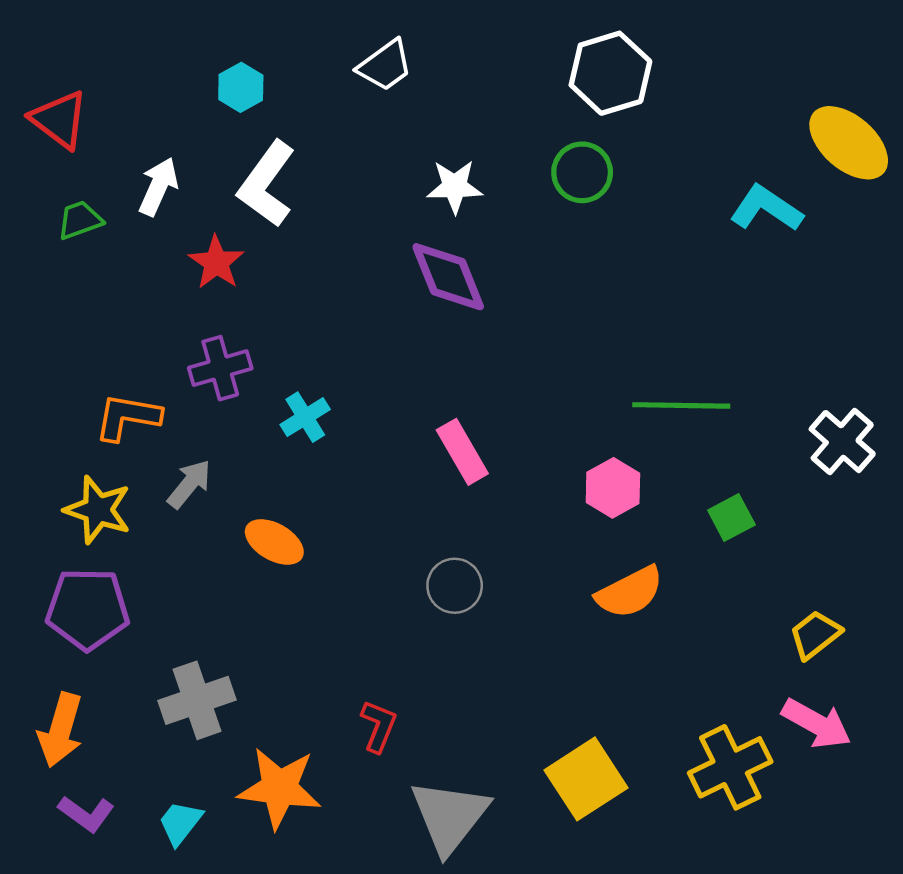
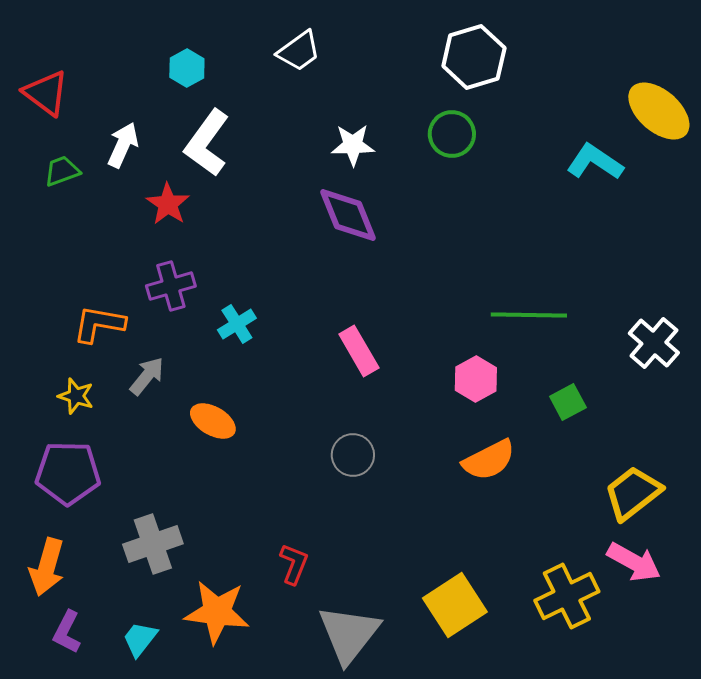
yellow star: (98, 510) -> (76, 396), size x0.7
yellow trapezoid: (815, 635) -> (633, 493), size x1.4
purple L-shape: (86, 814) -> (67, 632), turned 81

